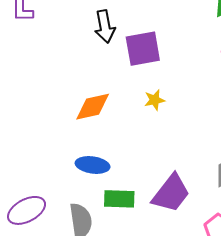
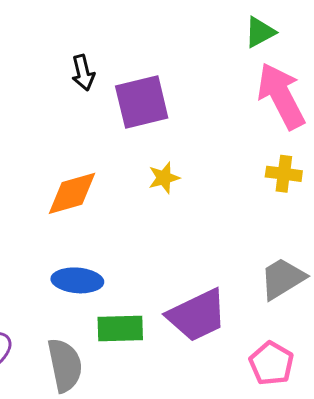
black arrow: (105, 27) -> (83, 73), size x0.7
purple trapezoid: (171, 193) -> (197, 315), turned 30

